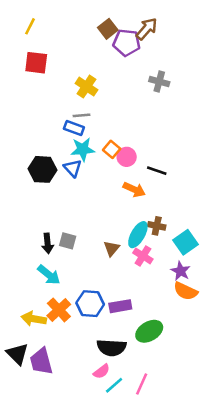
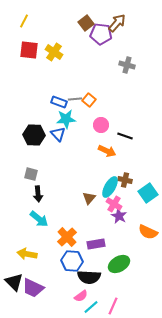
yellow cross: (86, 87) -> (54, 52), moved
gray line: (81, 115) -> (75, 99), moved
orange square: (112, 149) -> (89, 100), moved
gray square: (68, 241) -> (31, 174), moved
purple star: (181, 271) -> (119, 216), moved
blue hexagon: (90, 304) -> (72, 261), moved
orange cross: (59, 310) -> (67, 237), moved
purple trapezoid: (41, 361) -> (33, 288), turned -50

